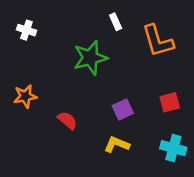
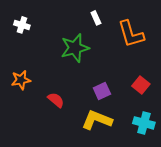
red square: (170, 102) -> (141, 85), turned -36
yellow L-shape: (117, 144) -> (97, 120), size x1.4

